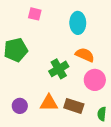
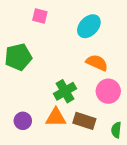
cyan ellipse: (78, 23) -> (89, 26), turned 45
green cross: (59, 69) -> (65, 91), moved

